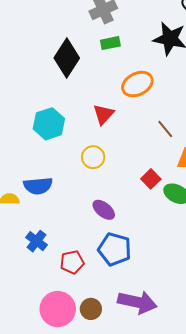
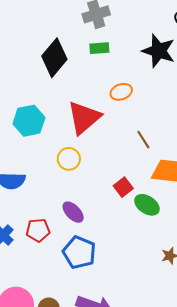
orange ellipse: (137, 84) -> (121, 92), size x0.7
red triangle: (103, 114) -> (84, 118), size x1.6
red pentagon: (72, 262) -> (38, 230), moved

